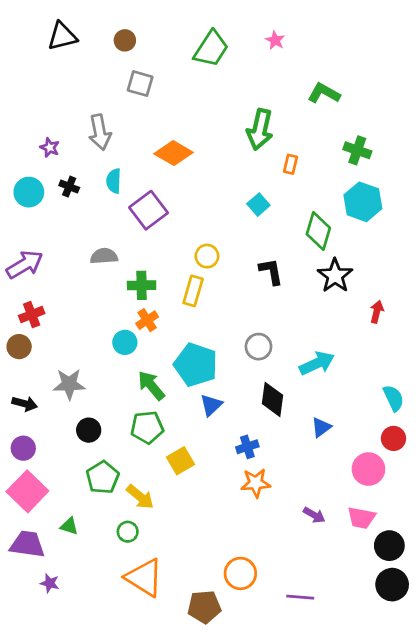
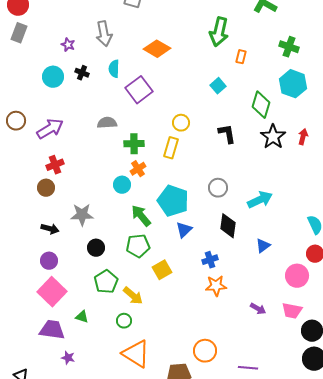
red arrow: (377, 312) -> (303, 137), moved

